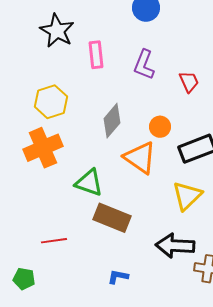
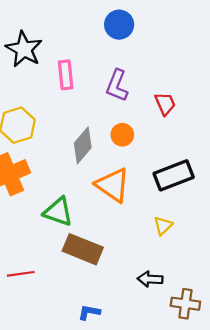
orange circle: (160, 127) -> (122, 135), moved
yellow triangle: (187, 196) -> (163, 226), size x0.6
black arrow: (175, 246) -> (150, 279), size x0.6

